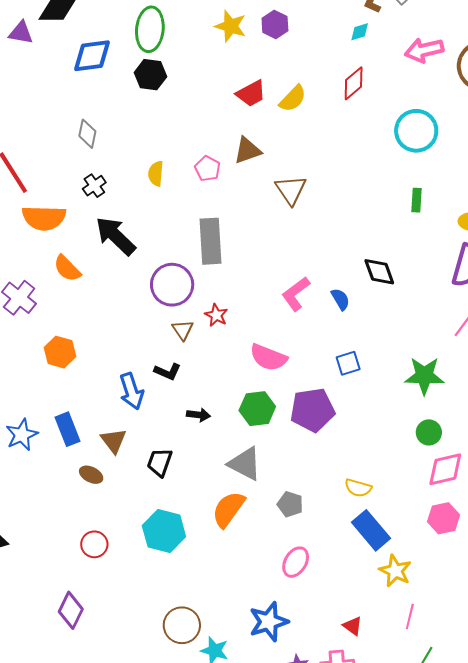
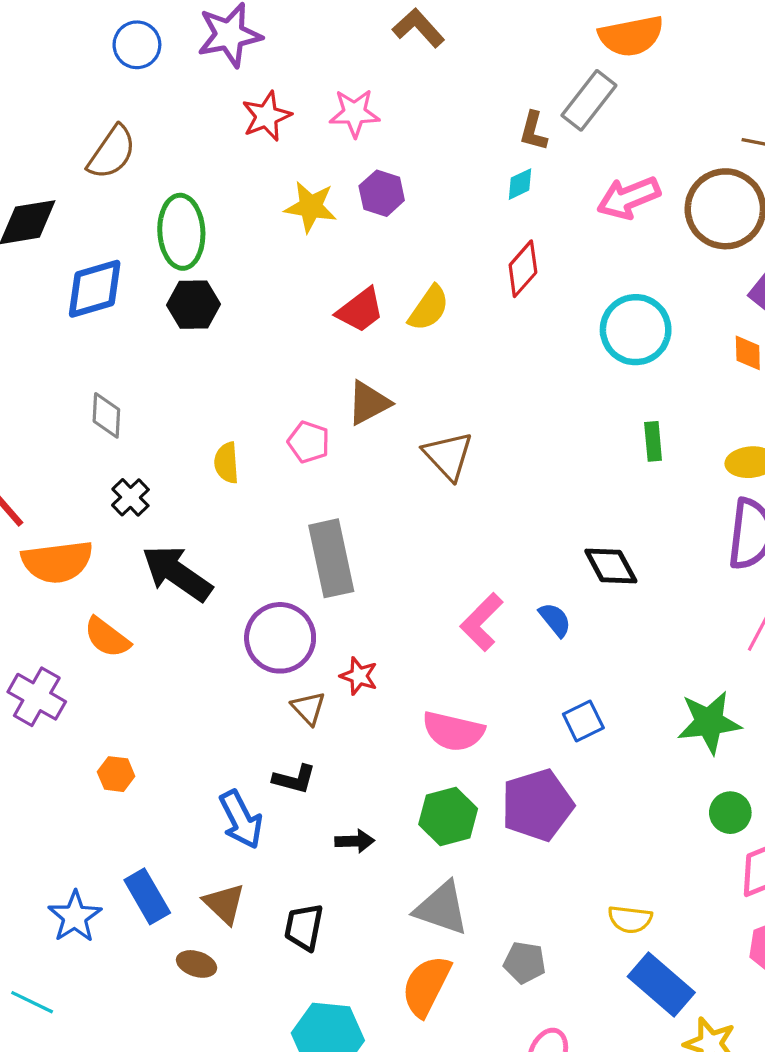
orange hexagon: (60, 352) -> (116, 774), size x0.7

